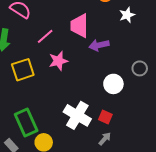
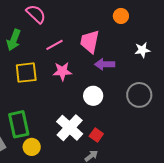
white star: (127, 15) -> (142, 50), moved
gray circle: (140, 68) -> (139, 95), size x1.6
white circle: (113, 84) -> (93, 96), moved

